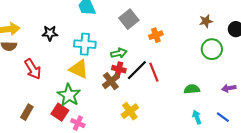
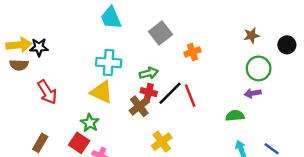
black star: (50, 33) -> (39, 47), moved
purple arrow: (229, 88) -> (253, 93), moved
green star: (69, 95) -> (90, 123), size x0.7

